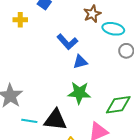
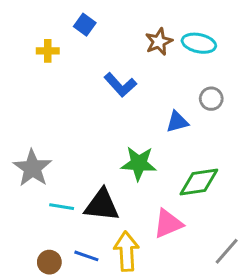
cyan ellipse: (113, 29) -> (199, 43), moved
blue triangle: (80, 62) -> (177, 122), moved

